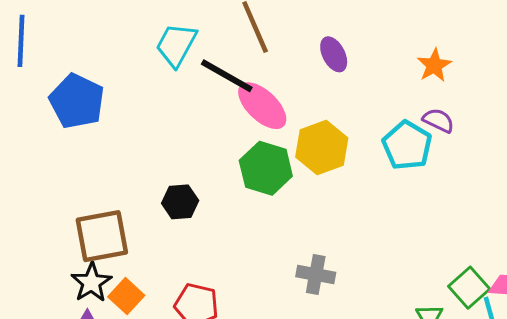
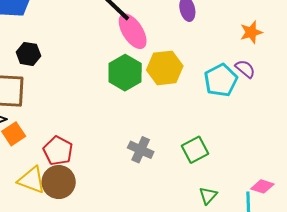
black hexagon: (180, 202) -> (28, 54), moved
green square: (469, 288) -> (195, 150), moved

